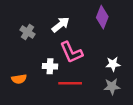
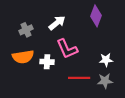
gray cross: (28, 32) -> (26, 30), turned 32
orange semicircle: (19, 79) -> (23, 57), moved, size x1.5
red line: (70, 83) -> (79, 78), moved

